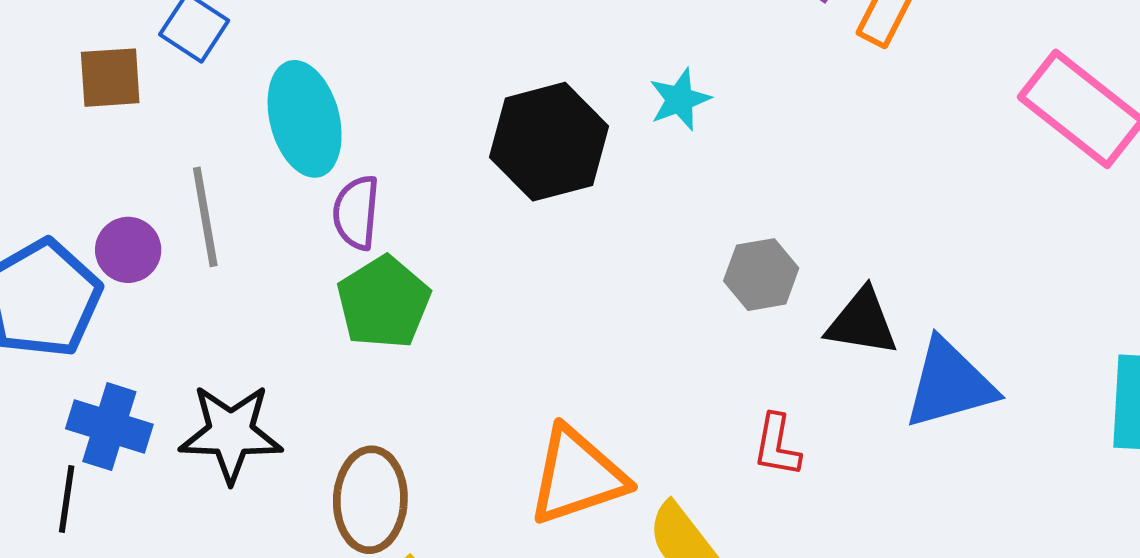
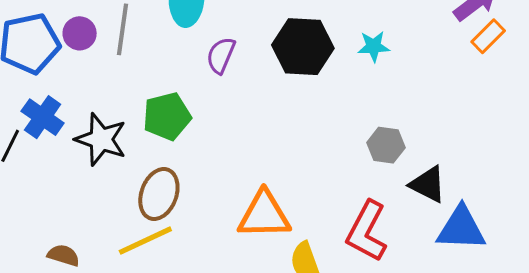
purple semicircle: (356, 212) -> (221, 55), moved
green pentagon: (384, 302) -> (167, 116), moved
red L-shape: (777, 445) -> (367, 231), size x1.8

